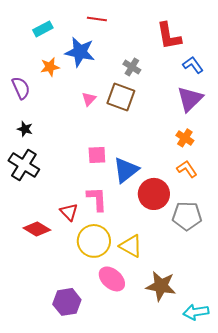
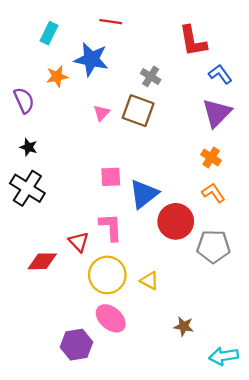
cyan rectangle: (43, 29) -> (49, 33), turned -36
red diamond: (37, 229) -> (42, 261), turned -32
yellow triangle: (131, 246) -> (149, 281), size x0.7
pink ellipse: (112, 279) -> (111, 318), moved
brown star: (161, 286) -> (184, 326), size x0.6

